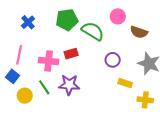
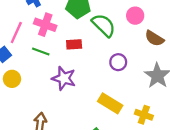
pink cross: (49, 61) -> (45, 25), moved
yellow rectangle: (125, 83) -> (110, 103), moved, size x1.5
green line: (44, 87) -> (41, 51), moved, turned -49

